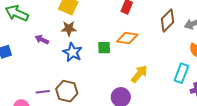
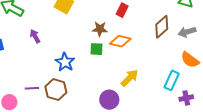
brown star: (69, 29) -> (100, 29), moved
purple arrow: (42, 40) -> (35, 36), turned 32
blue star: (72, 52) -> (65, 62), moved

